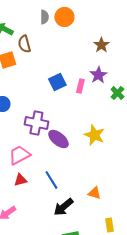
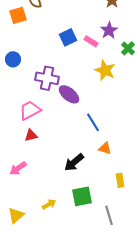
pink rectangle: (80, 86) -> (91, 41), turned -72
yellow star: (94, 135) -> (105, 70), moved
blue line: (51, 180) -> (93, 122), moved

